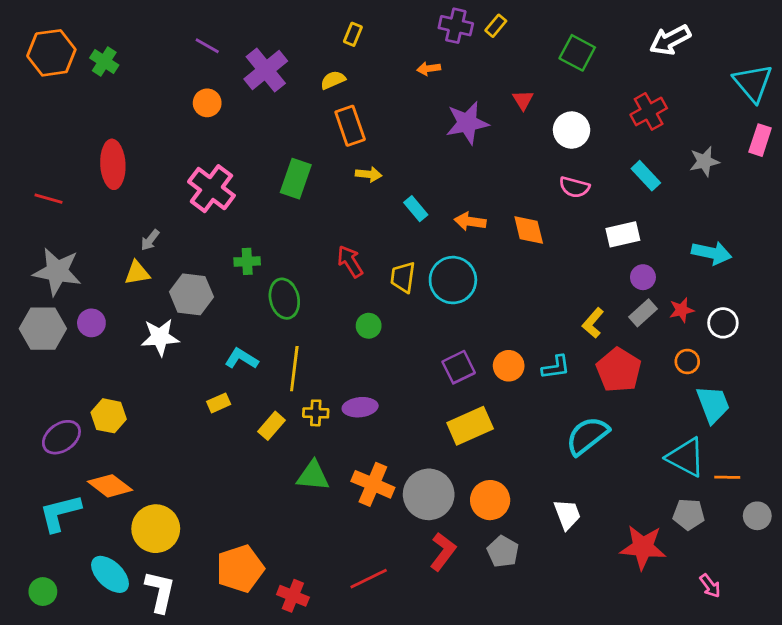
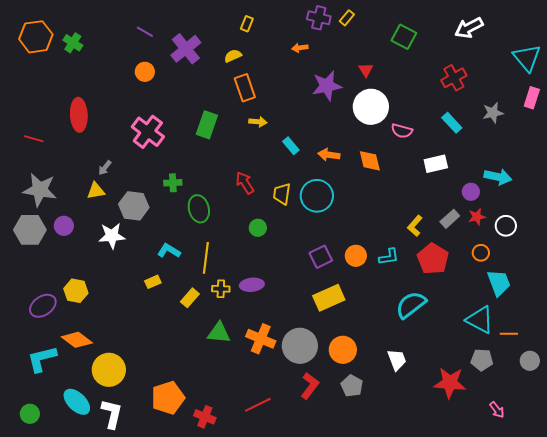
white circle: (572, 130) -> (371, 107), moved, size x1.4
purple circle: (643, 277) -> (471, 192), moved

